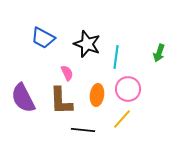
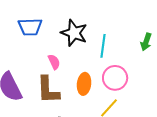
blue trapezoid: (43, 38) -> (30, 27), turned -30

